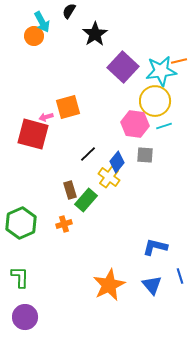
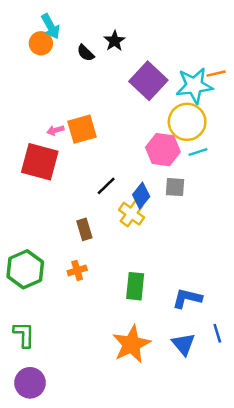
black semicircle: (69, 11) -> (86, 53), moved, turned -77
black star: (95, 34) -> (115, 41), size x0.7
pink arrow: (46, 117) -> (55, 130), moved
green rectangle: (86, 200) -> (135, 286), moved, turned -35

